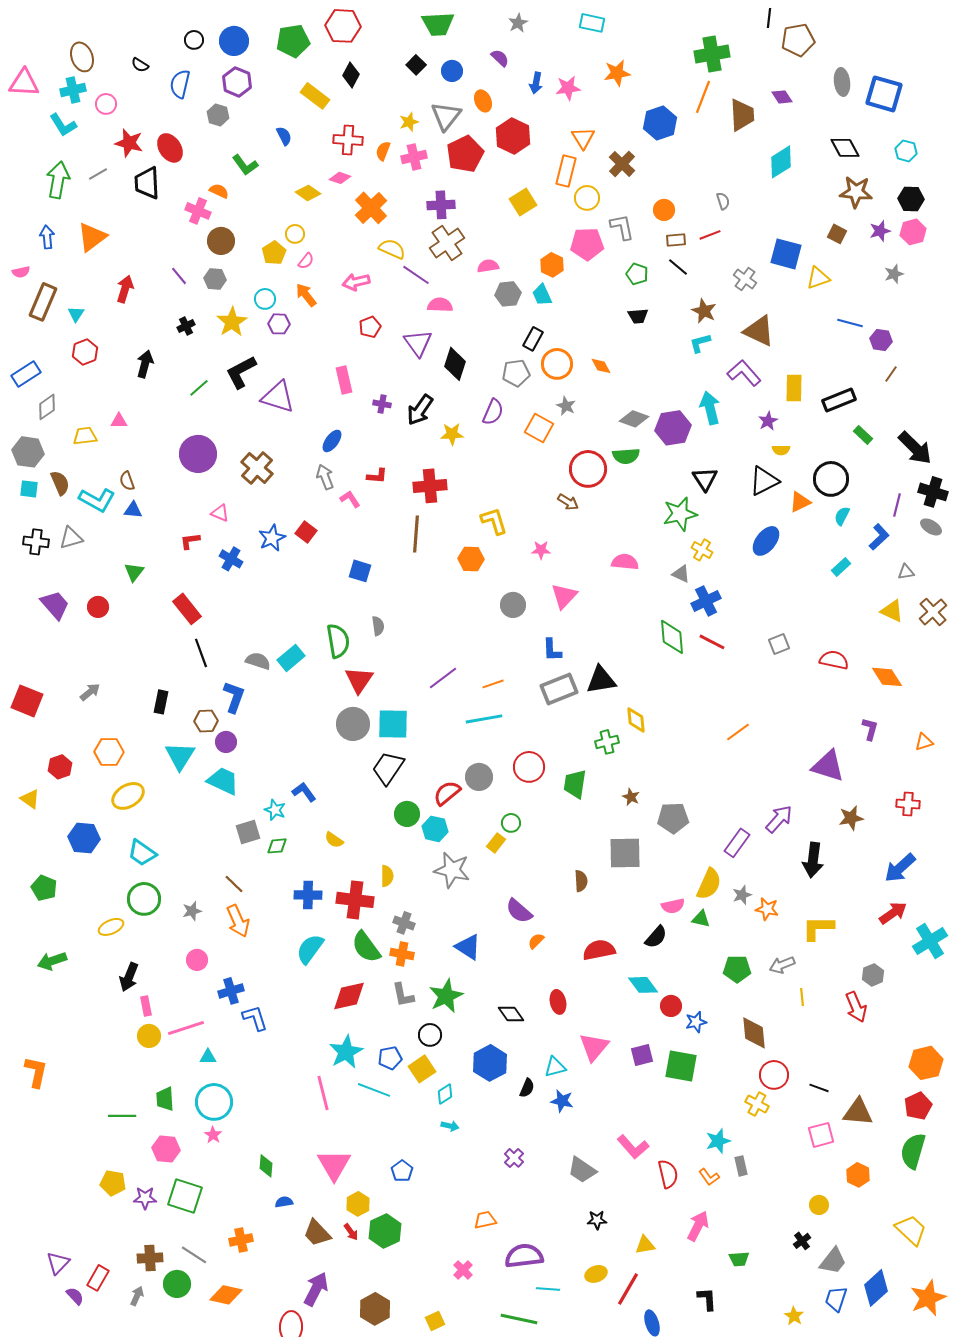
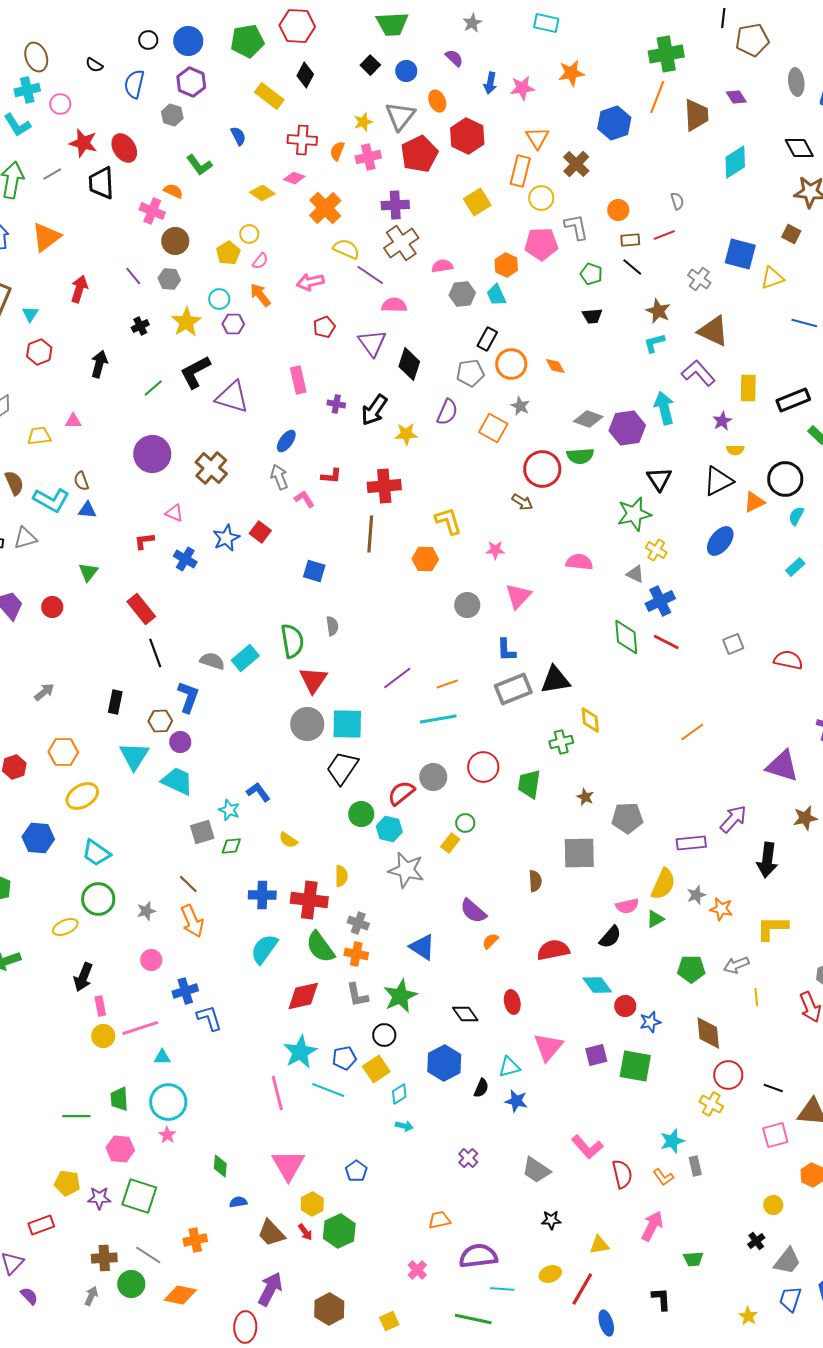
purple rectangle: (737, 843) -> (691, 843), turned 48
green triangle: (701, 919) -> (655, 919), turned -42
red rectangle: (98, 1278) -> (41, 1225), moved, turned 40

